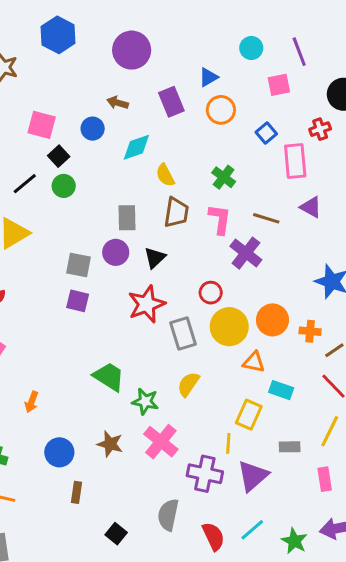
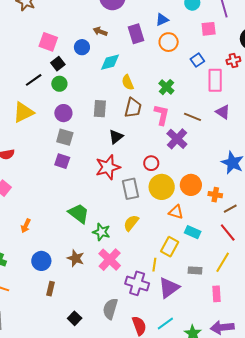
purple circle: (116, 252) -> (63, 113), moved

